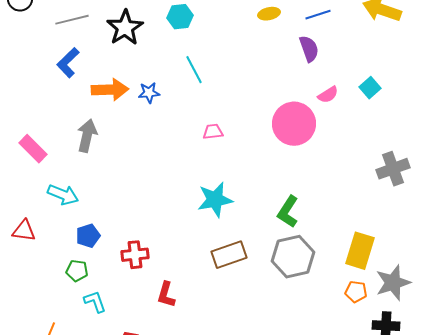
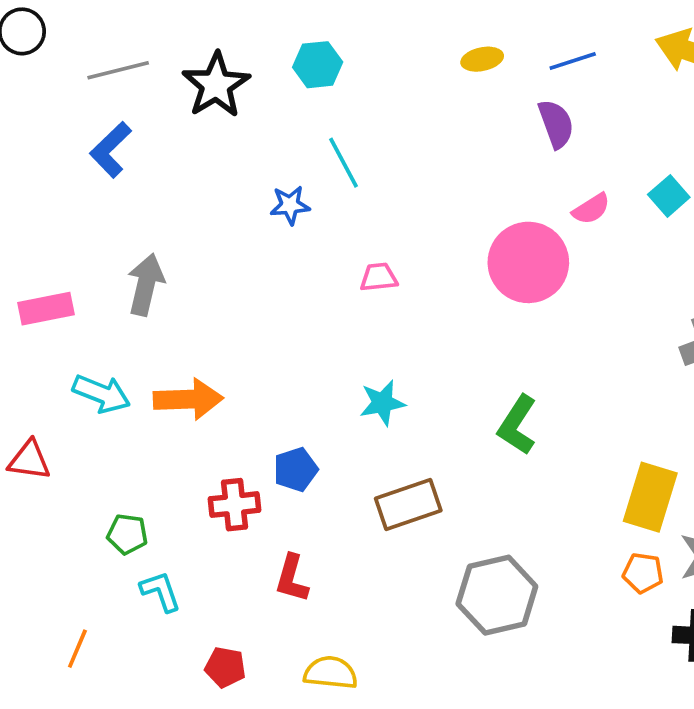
orange arrow: (110, 90) -> (188, 399), moved
blue star: (149, 93) -> (290, 205), moved
pink rectangle: (33, 149) -> (46, 309), turned -56
cyan star: (215, 200) -> (382, 403), size x0.7
blue pentagon: (88, 236) -> (295, 469), moved
gray hexagon: (293, 257) -> (497, 595), moved

